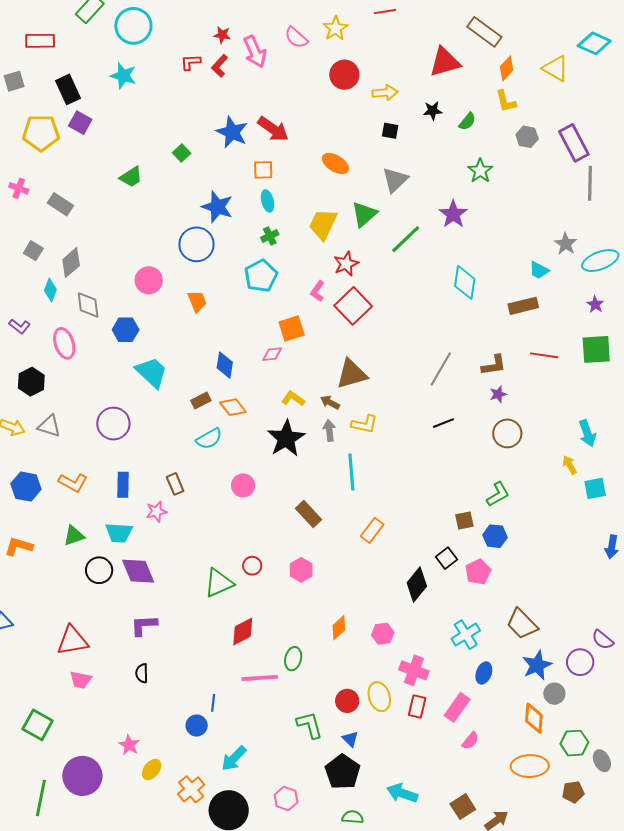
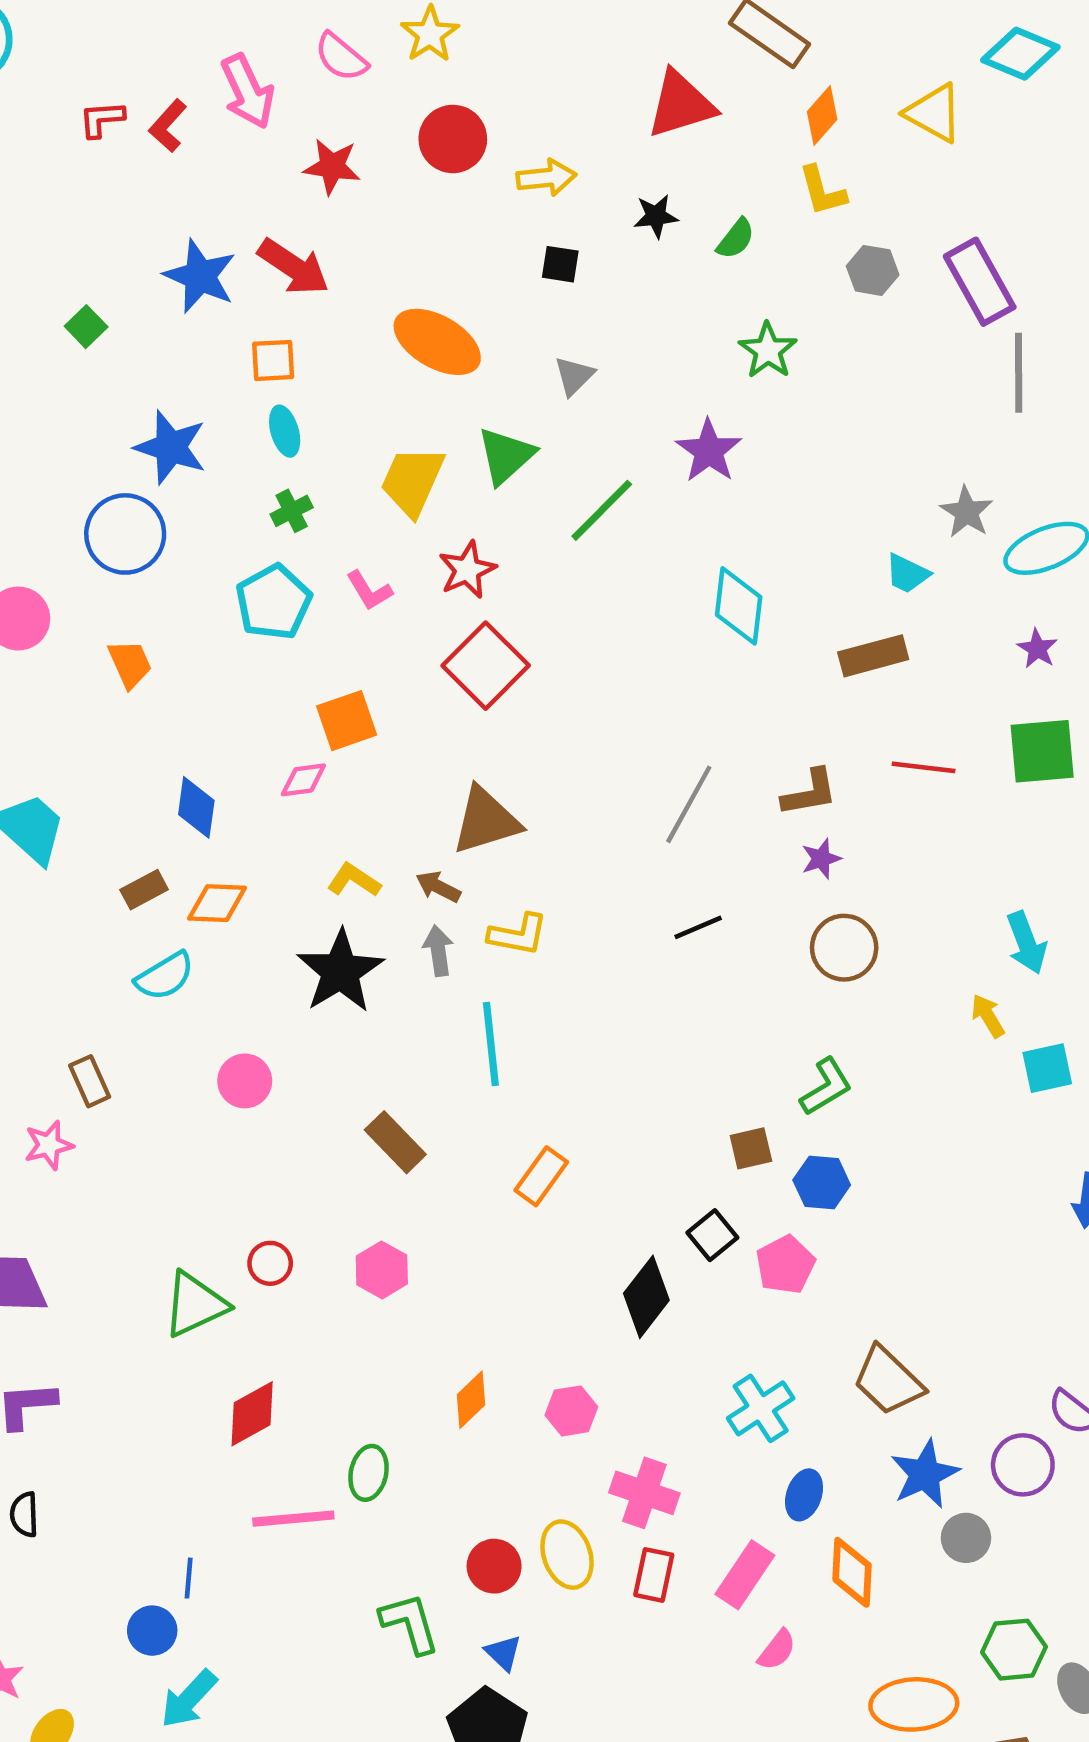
red star: (222, 35) -> (332, 167), moved, size x1.4
orange ellipse: (335, 163) -> (437, 342), size x1.4
gray triangle: (395, 180) -> (574, 376), size x0.7
pink L-shape: (317, 291) -> (369, 591), moved, turned -65
orange diamond: (233, 407) -> (217, 903), turned -48
orange diamond: (534, 718) -> (852, 1572), moved
cyan arrow: (234, 758) -> (189, 1699), moved

